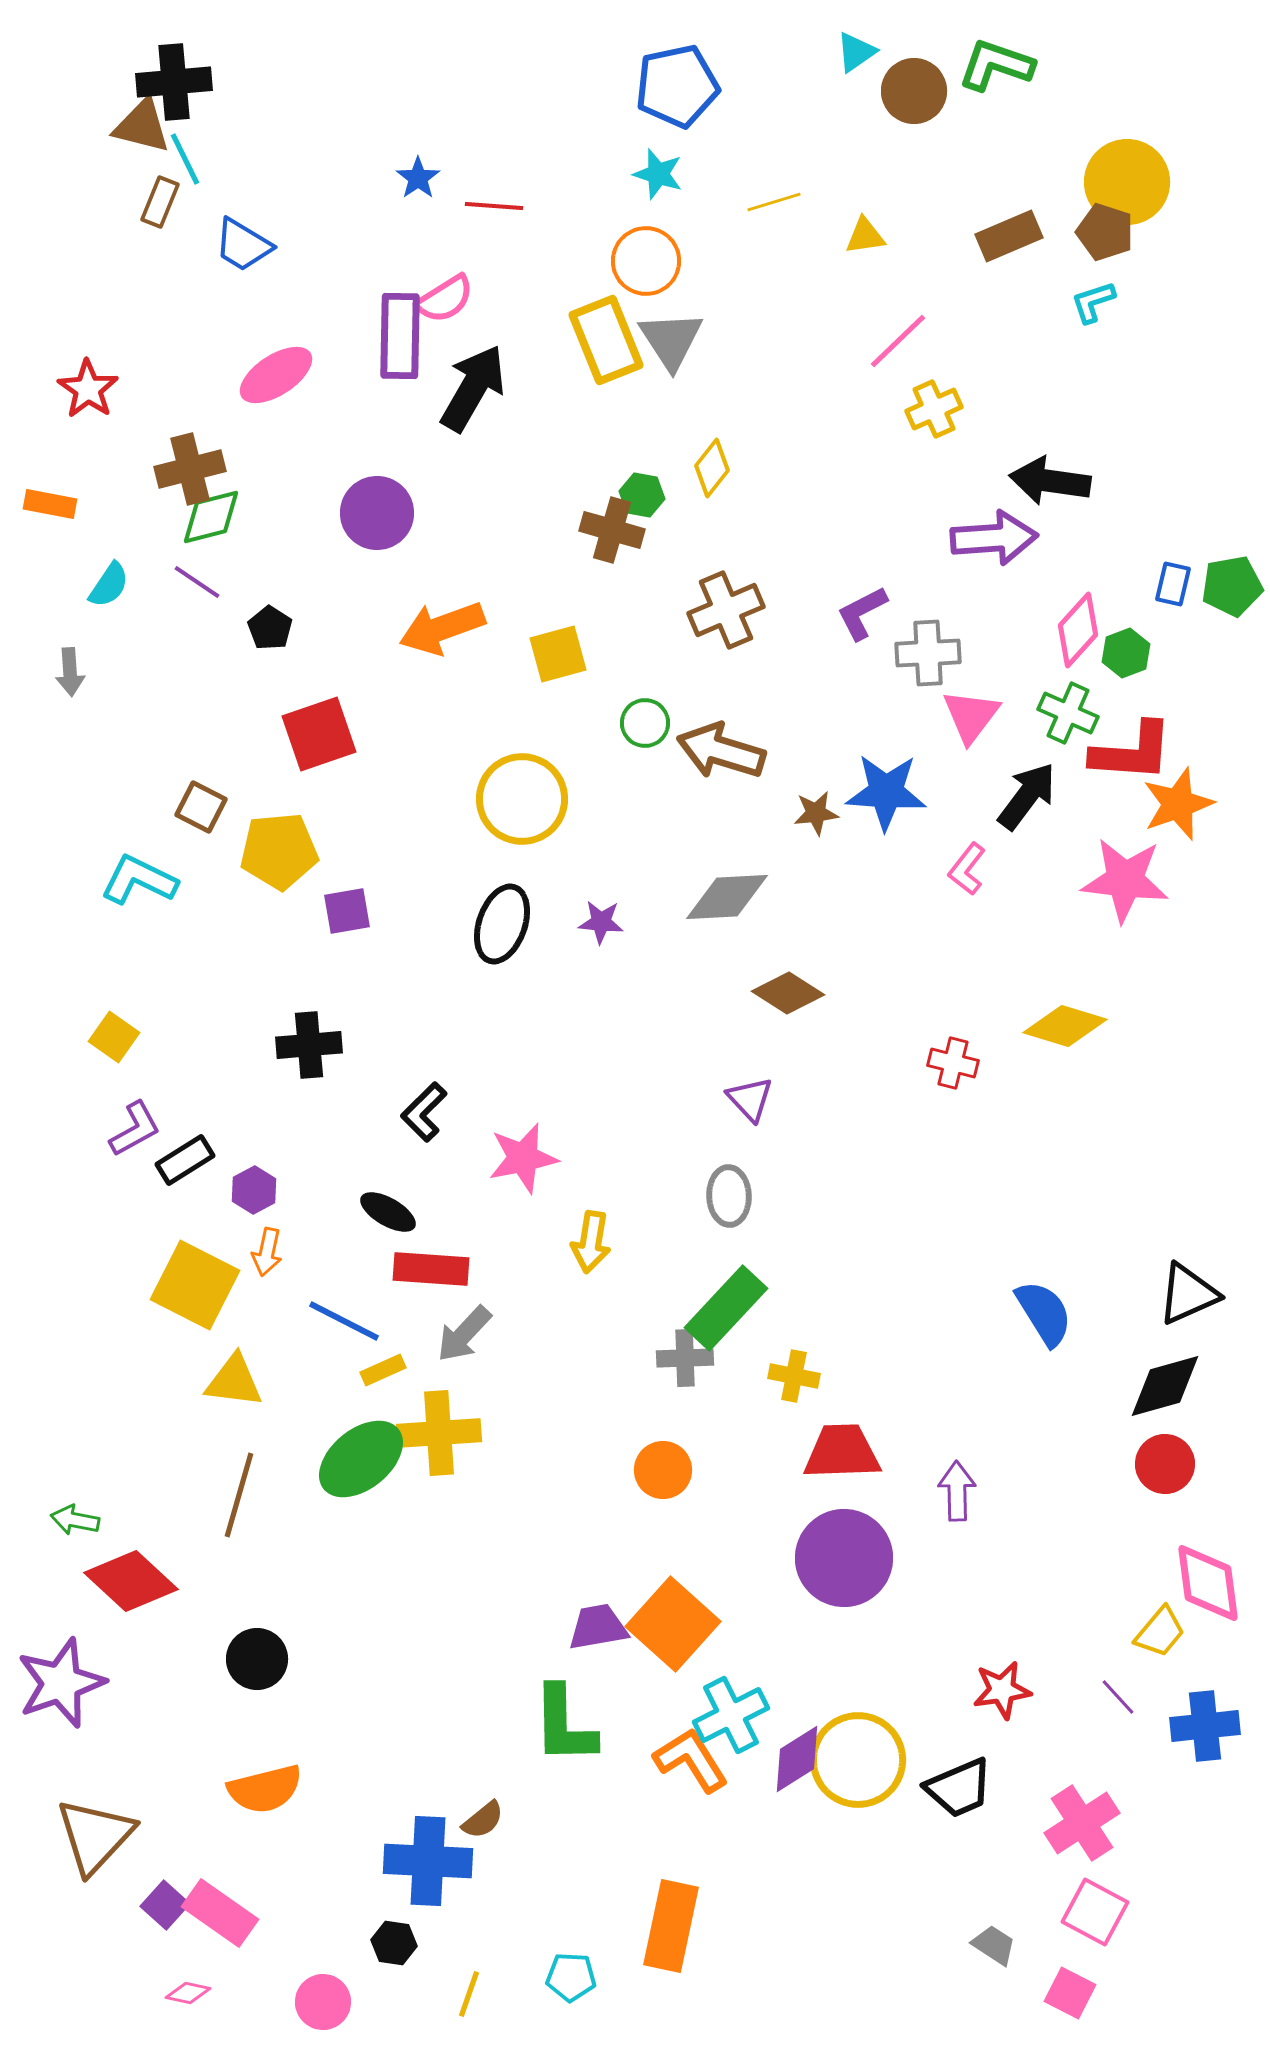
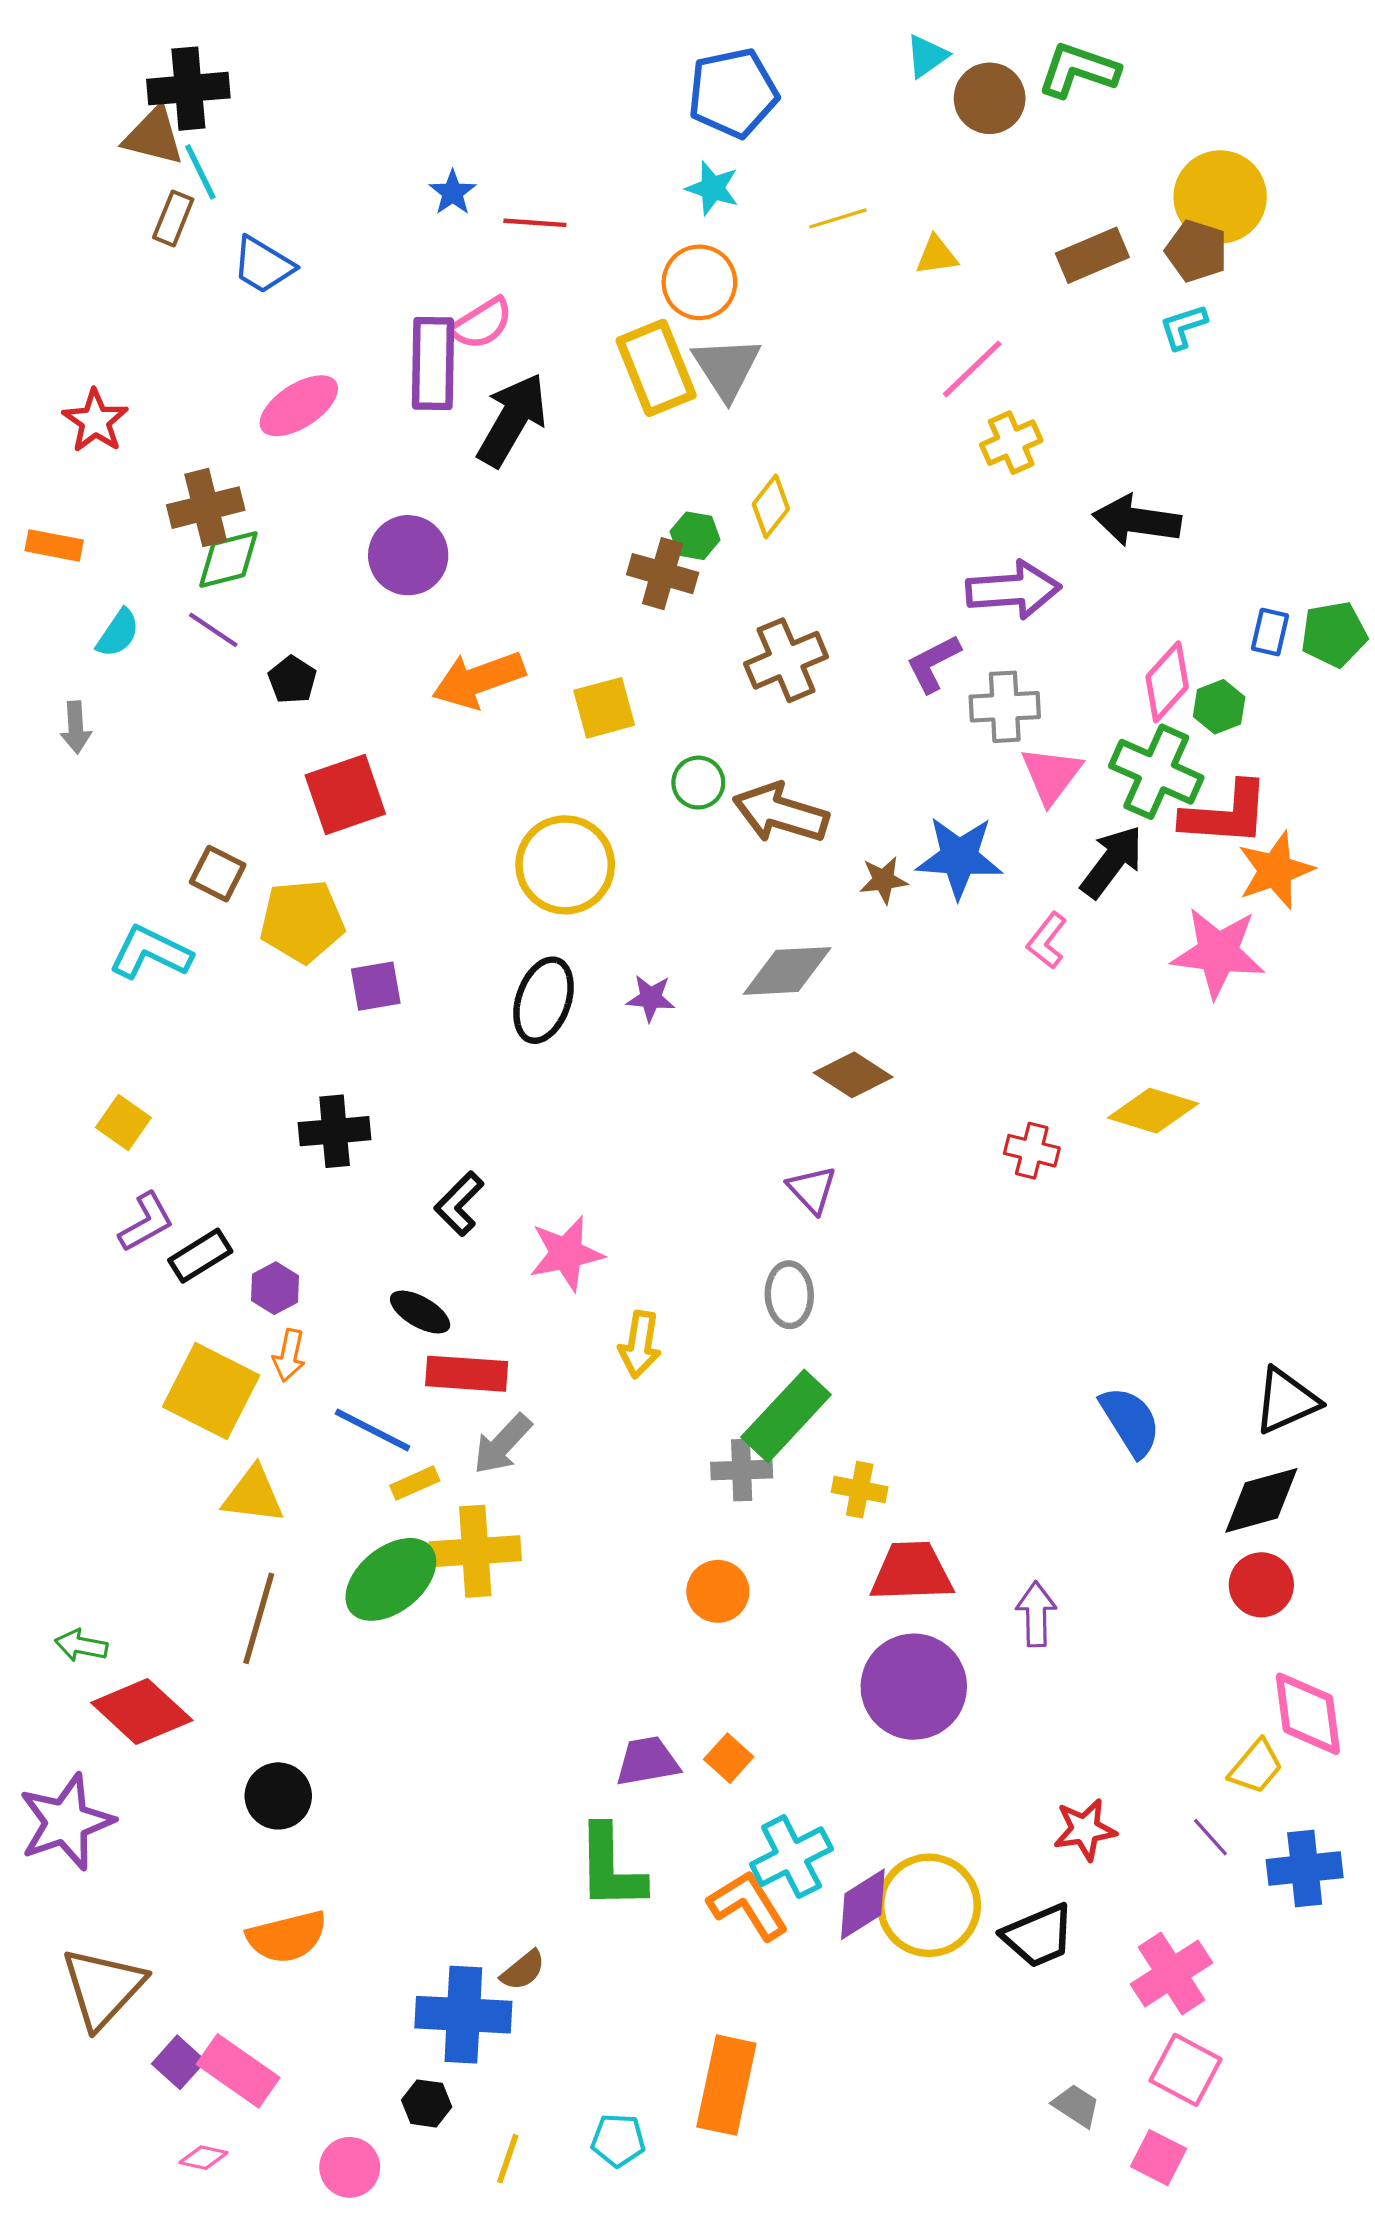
purple arrow: (994, 538) -> (1013, 590), moved
green cross: (1068, 713) -> (1156, 772), size x1.4
orange square: (673, 1624) -> (729, 1758), size x0.5

